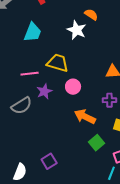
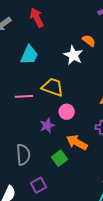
purple star: (44, 91) -> (47, 126), moved
gray semicircle: (22, 106) -> (23, 155), moved, turned -65
green square: (96, 143) -> (59, 158), moved

